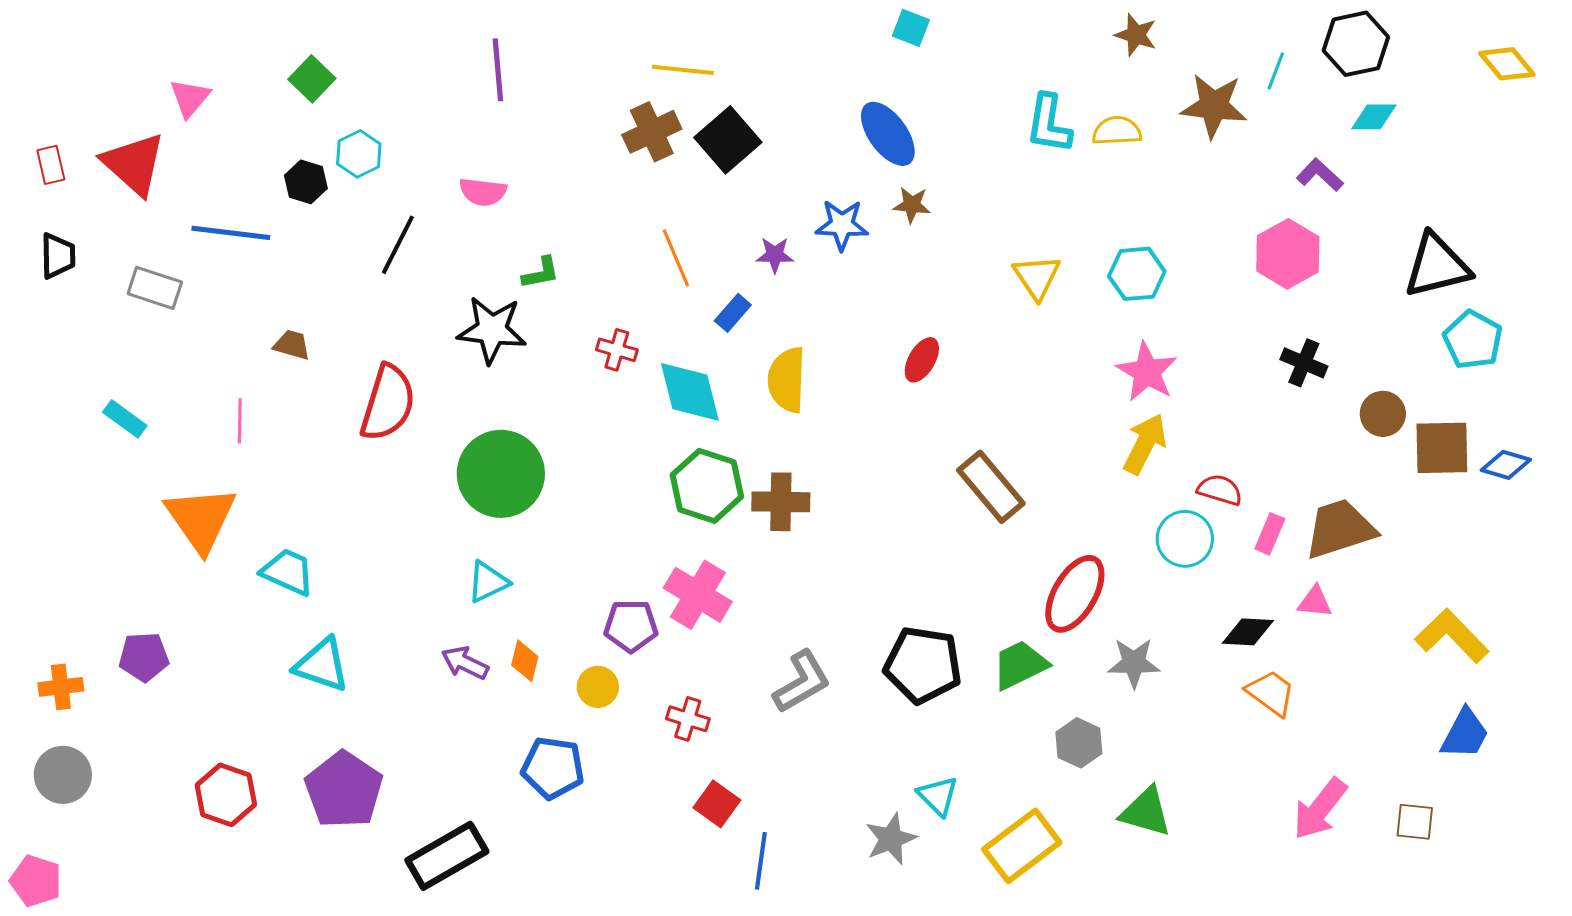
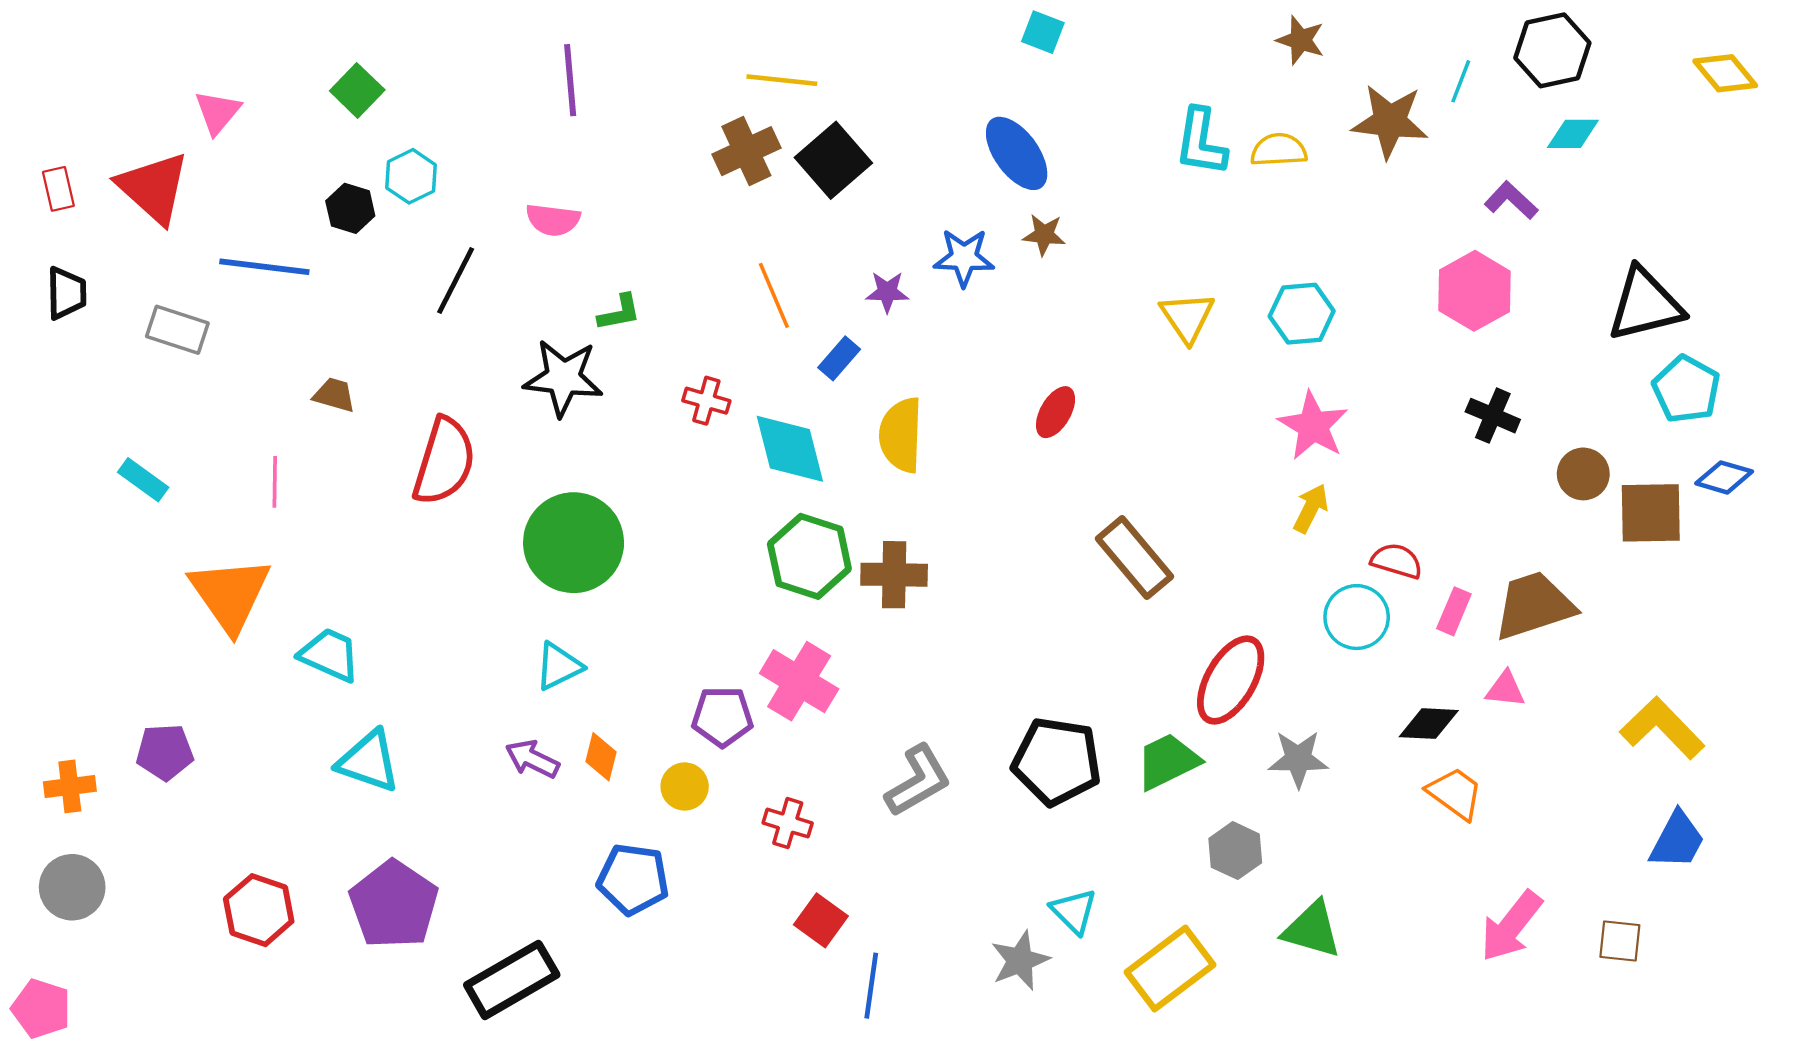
yellow arrow: (1145, 444) -> (1311, 508), size x0.7
blue diamond: (1506, 465) -> (1724, 477), moved

